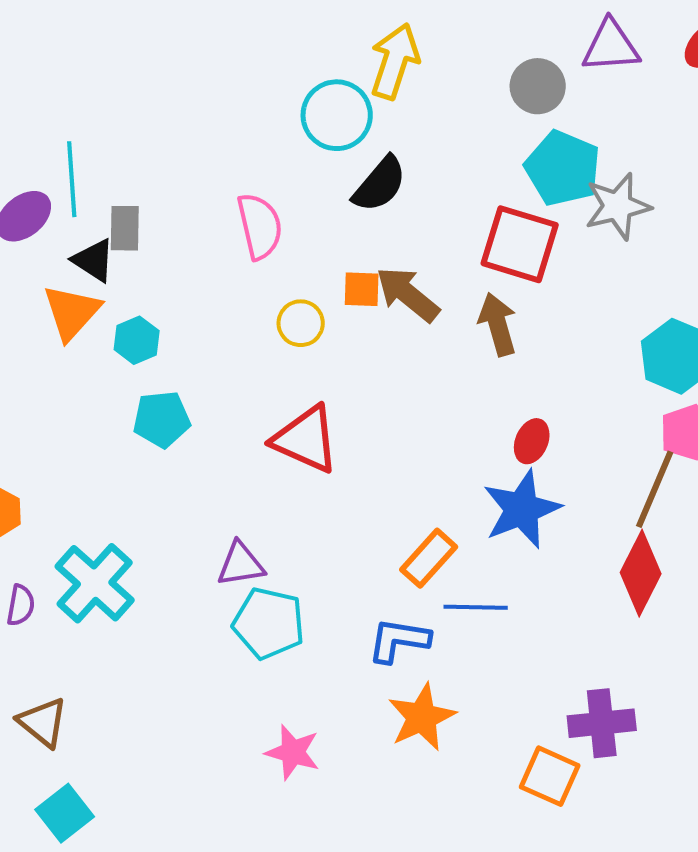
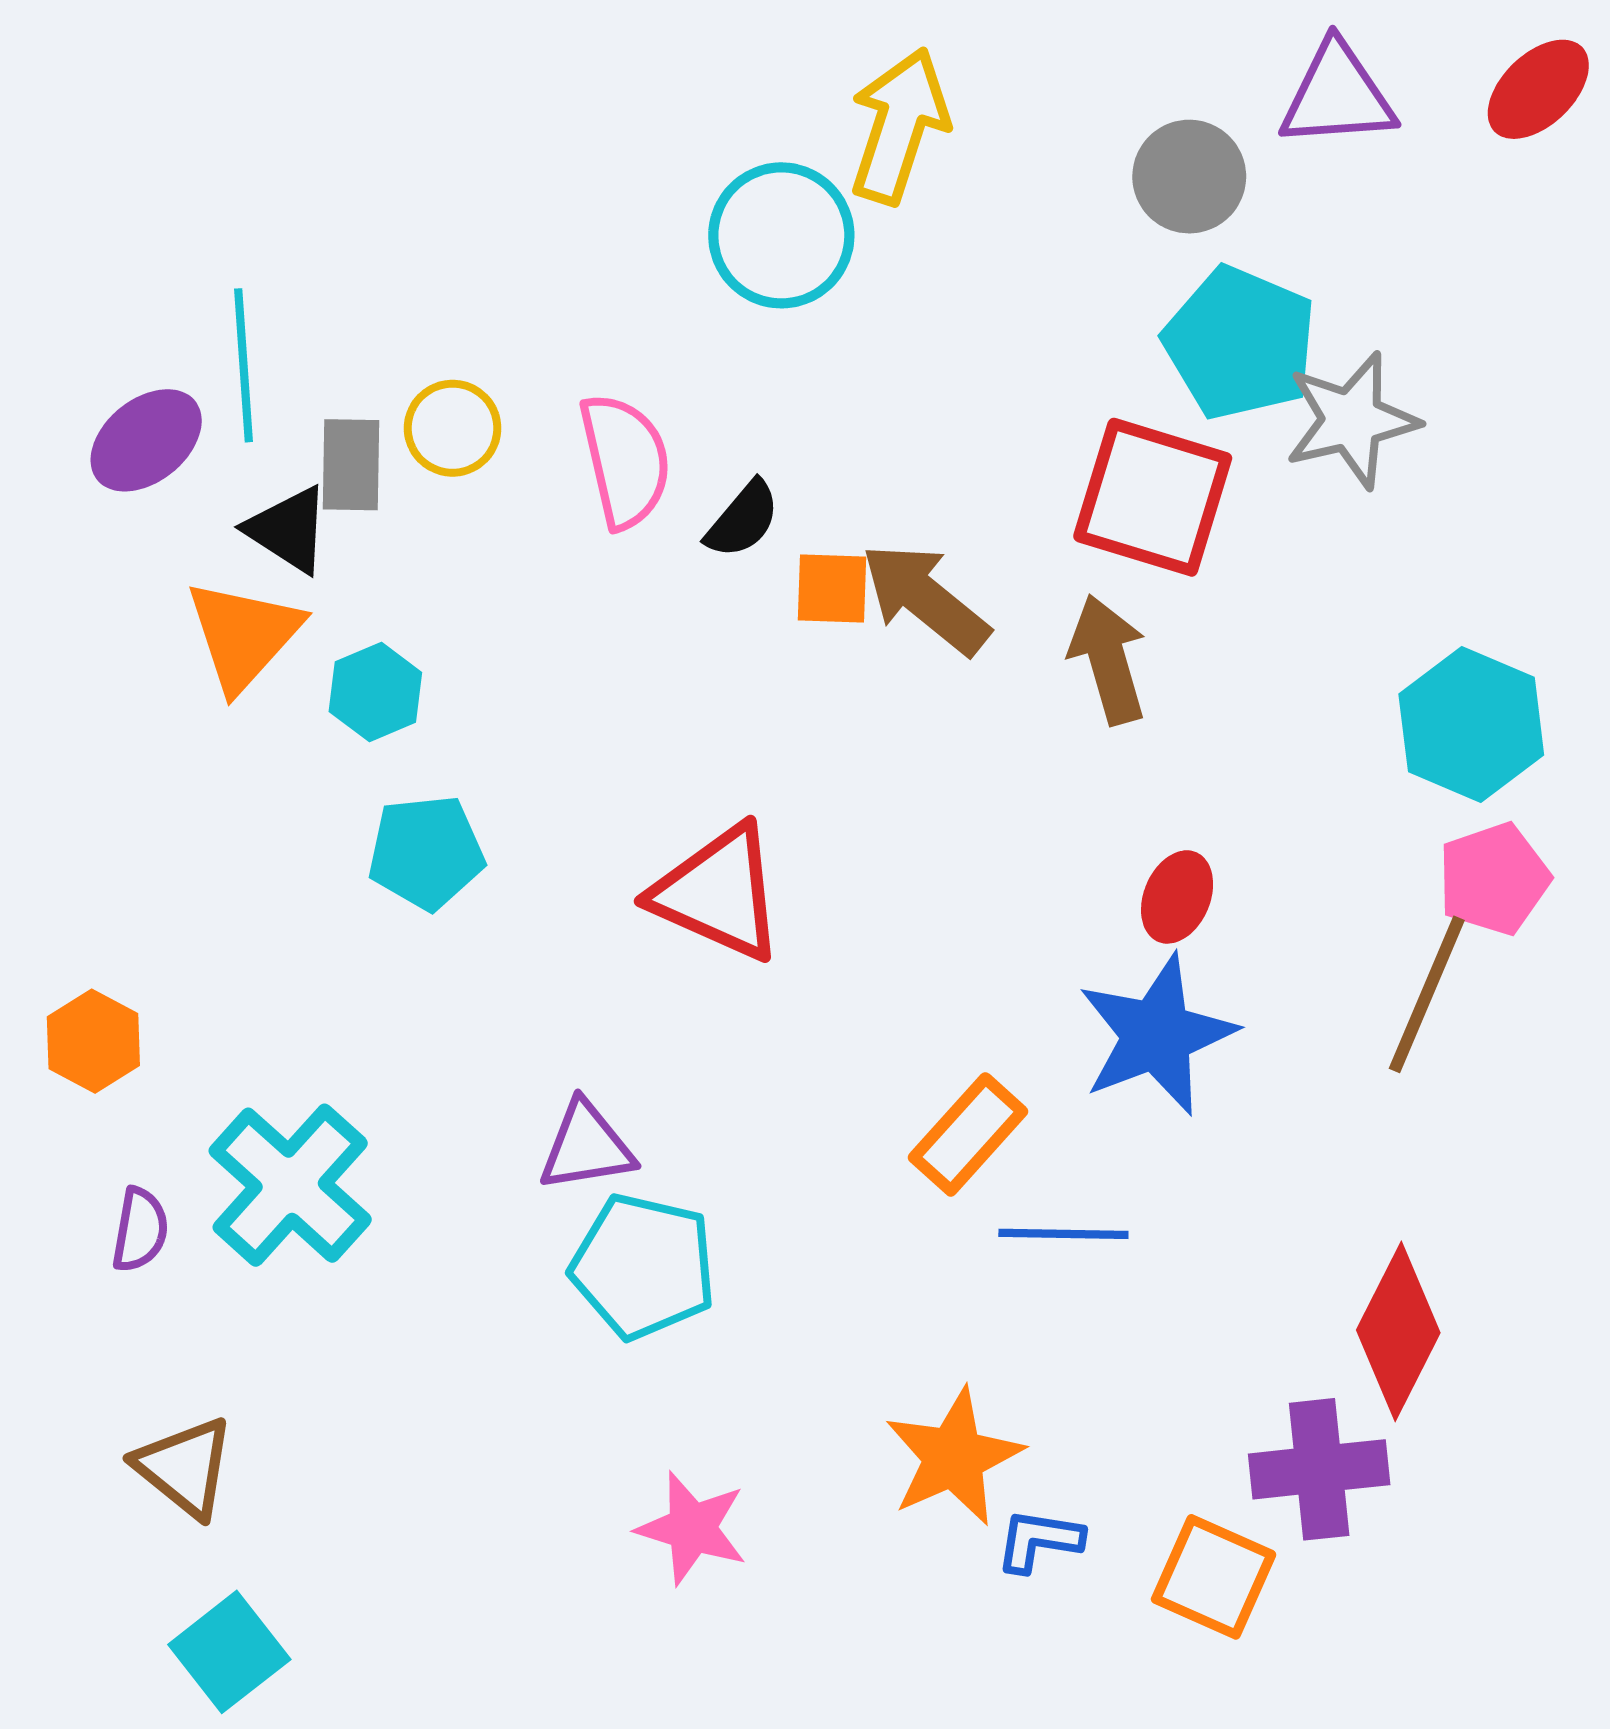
black semicircle: (380, 184) -> (743, 520), moved, size x0.7
yellow circle: (301, 323) -> (453, 428), moved
red diamond: (641, 573) -> (1398, 1331), moved
blue L-shape: (399, 640) -> (1039, 1540), moved, size x0.7

